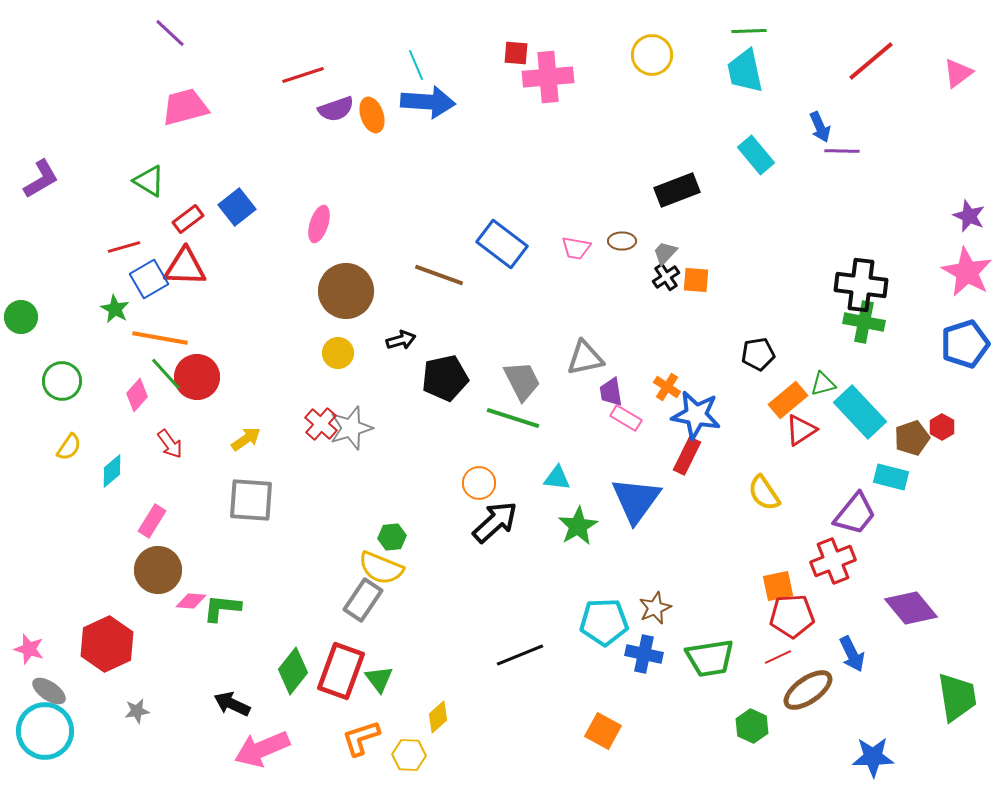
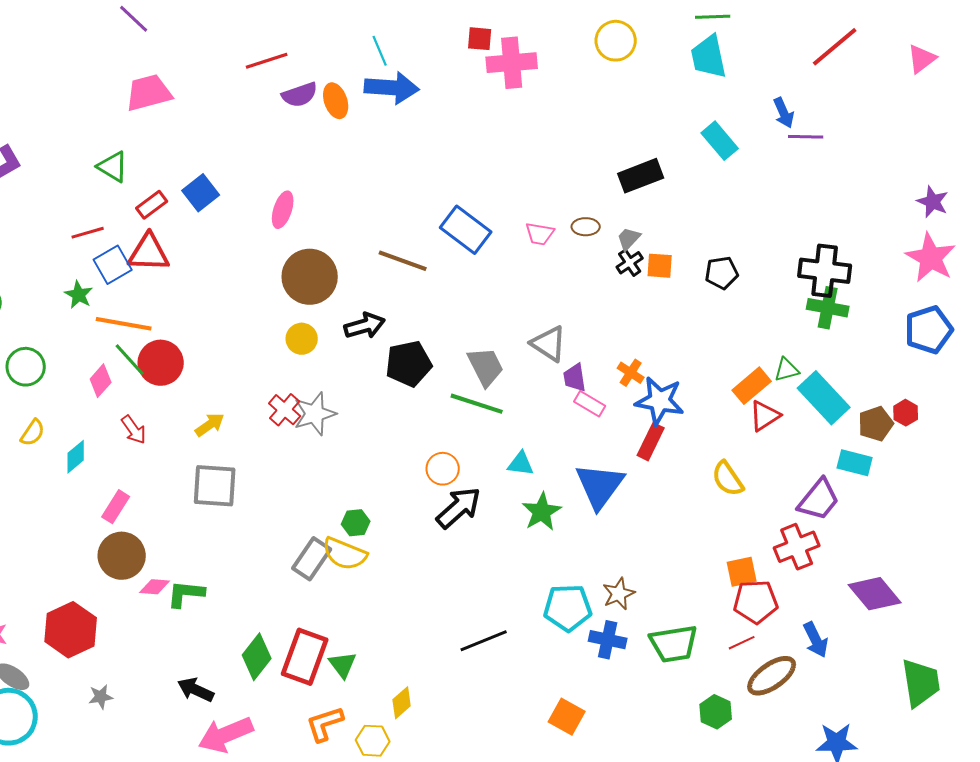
black arrow: (401, 340) -> (365, 326), size x1.4
black pentagon: (758, 354) -> (722, 273), moved
gray triangle: (585, 358) -> (549, 344), turned 45
gray rectangle: (363, 600) -> (312, 559), moved

